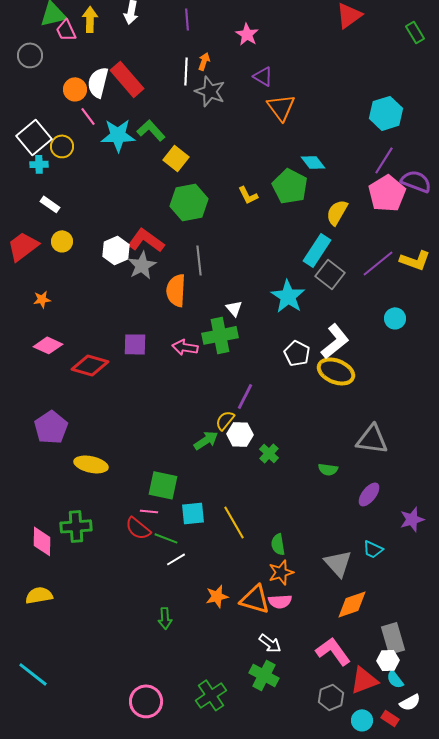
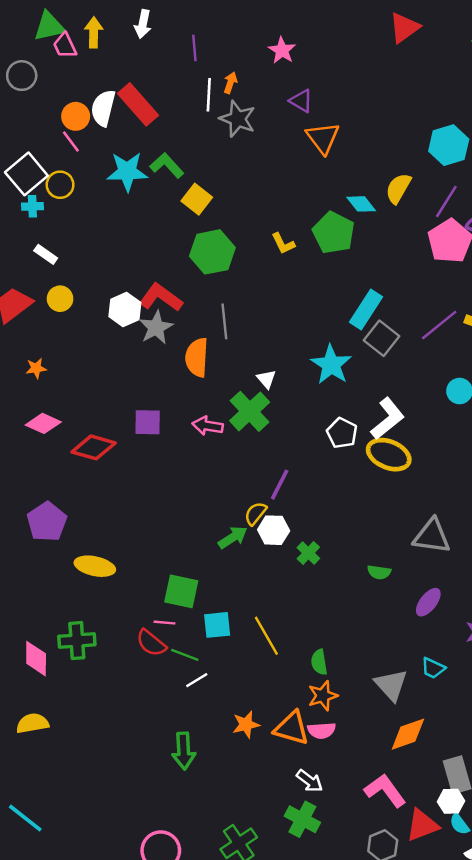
purple line: (187, 19) -> (194, 48), moved
pink line: (88, 116) -> (71, 142), moved
yellow semicircle: (337, 212) -> (398, 188), moved
green cross: (220, 335) -> (250, 411), turned -32
green arrow: (165, 618) -> (184, 751), size x1.4

